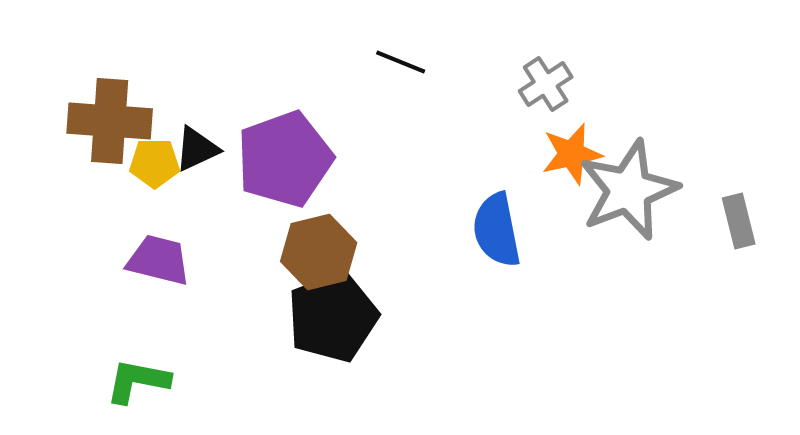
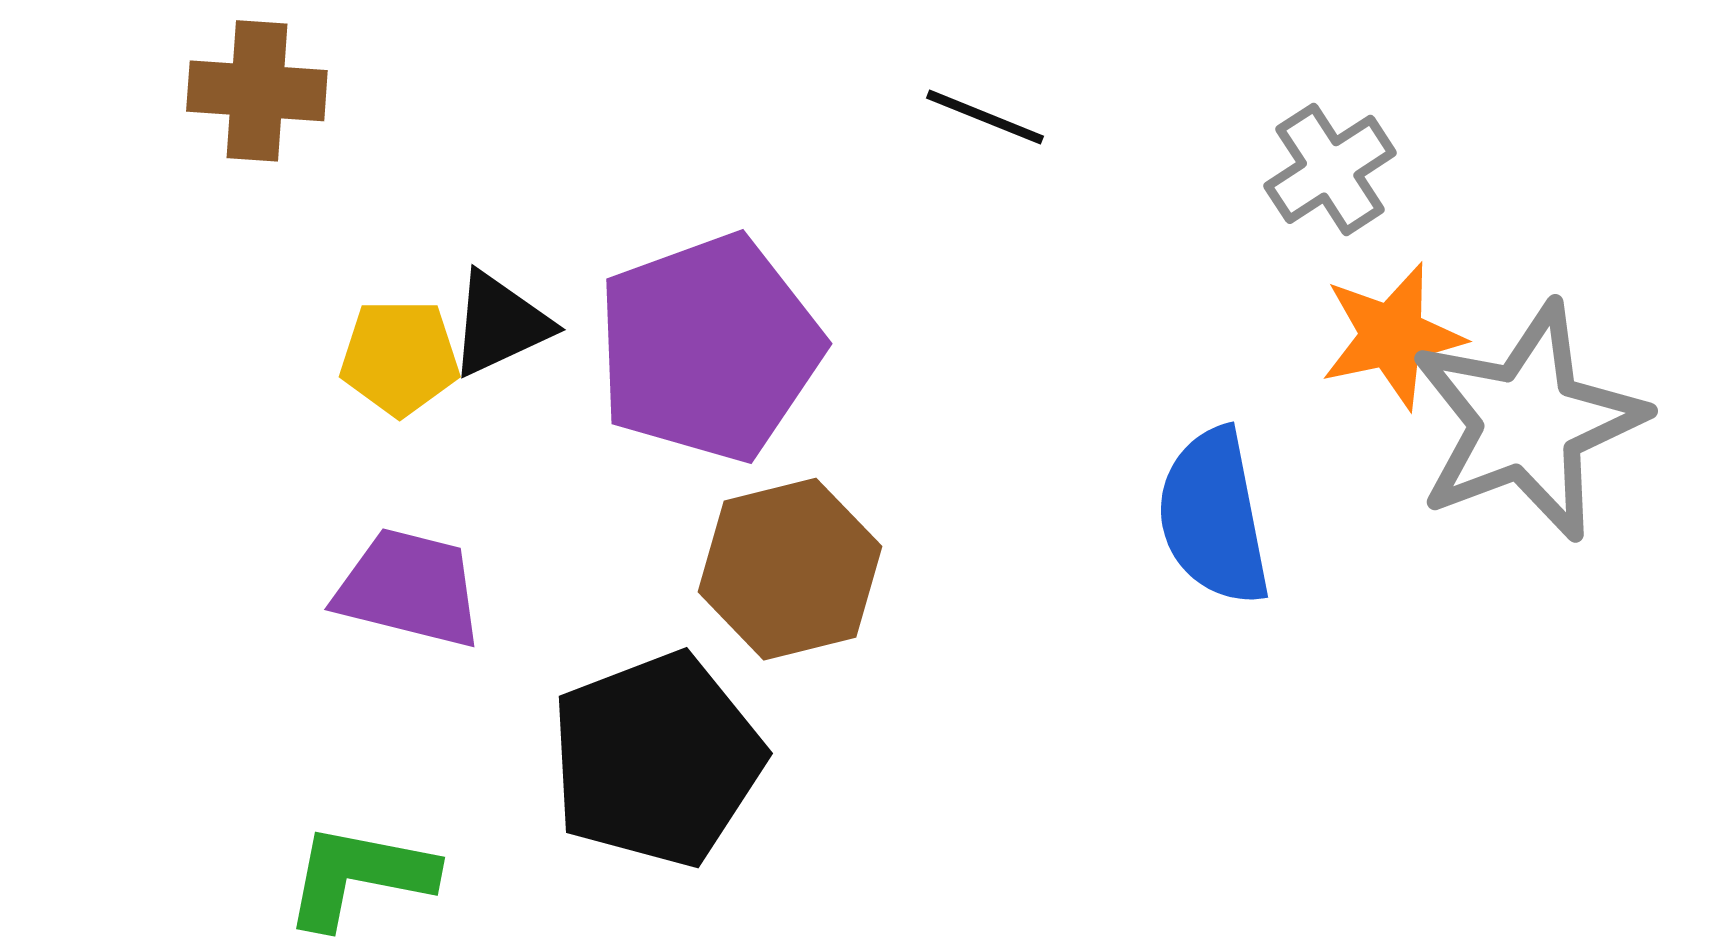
brown cross: (110, 121) -> (257, 91), moved, size x0.7
black pentagon: (333, 317) -> (657, 759), moved

